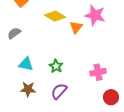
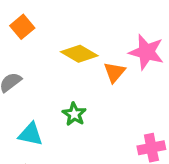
green star: (56, 66) -> (74, 114), moved

